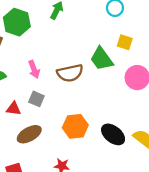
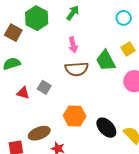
yellow square: (125, 42) -> (128, 49), turned 32
pink arrow: (34, 69) -> (73, 45), moved
brown ellipse: (29, 134) -> (39, 133), moved

